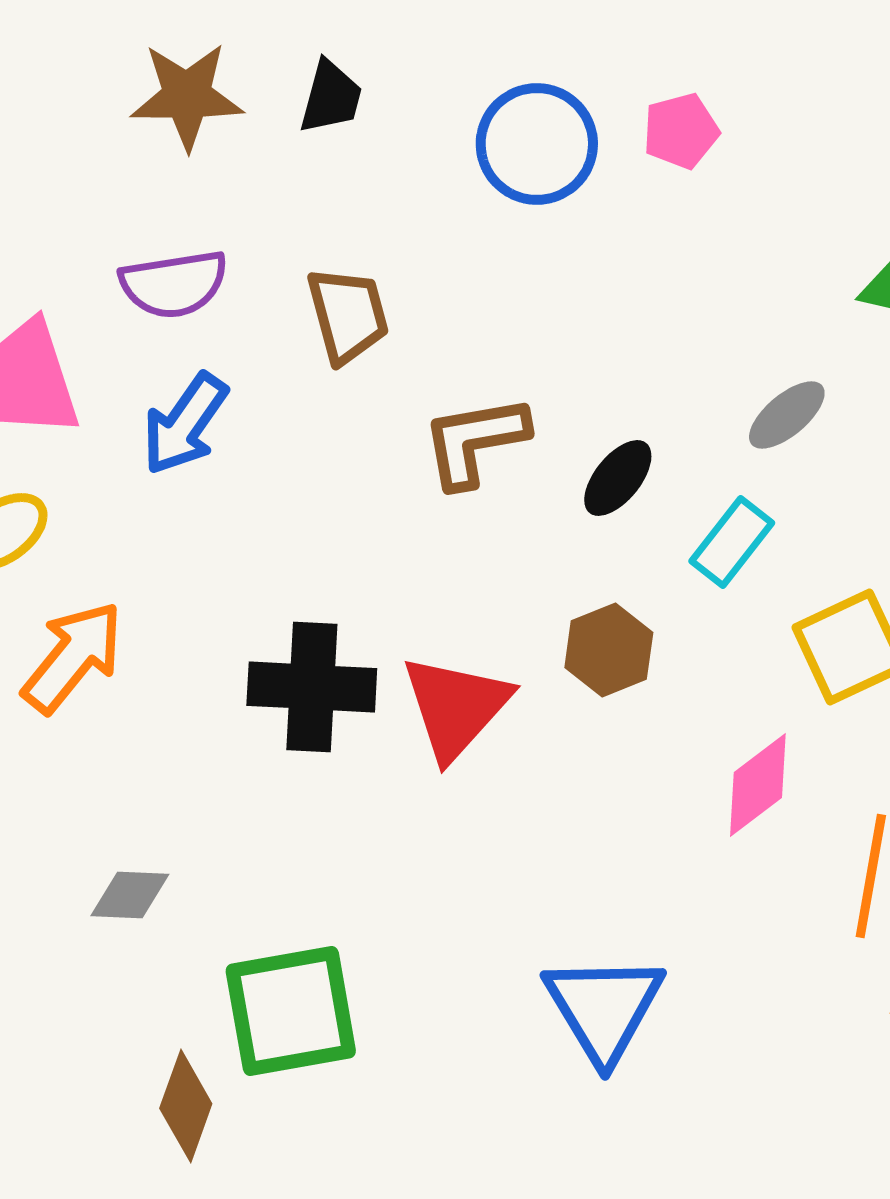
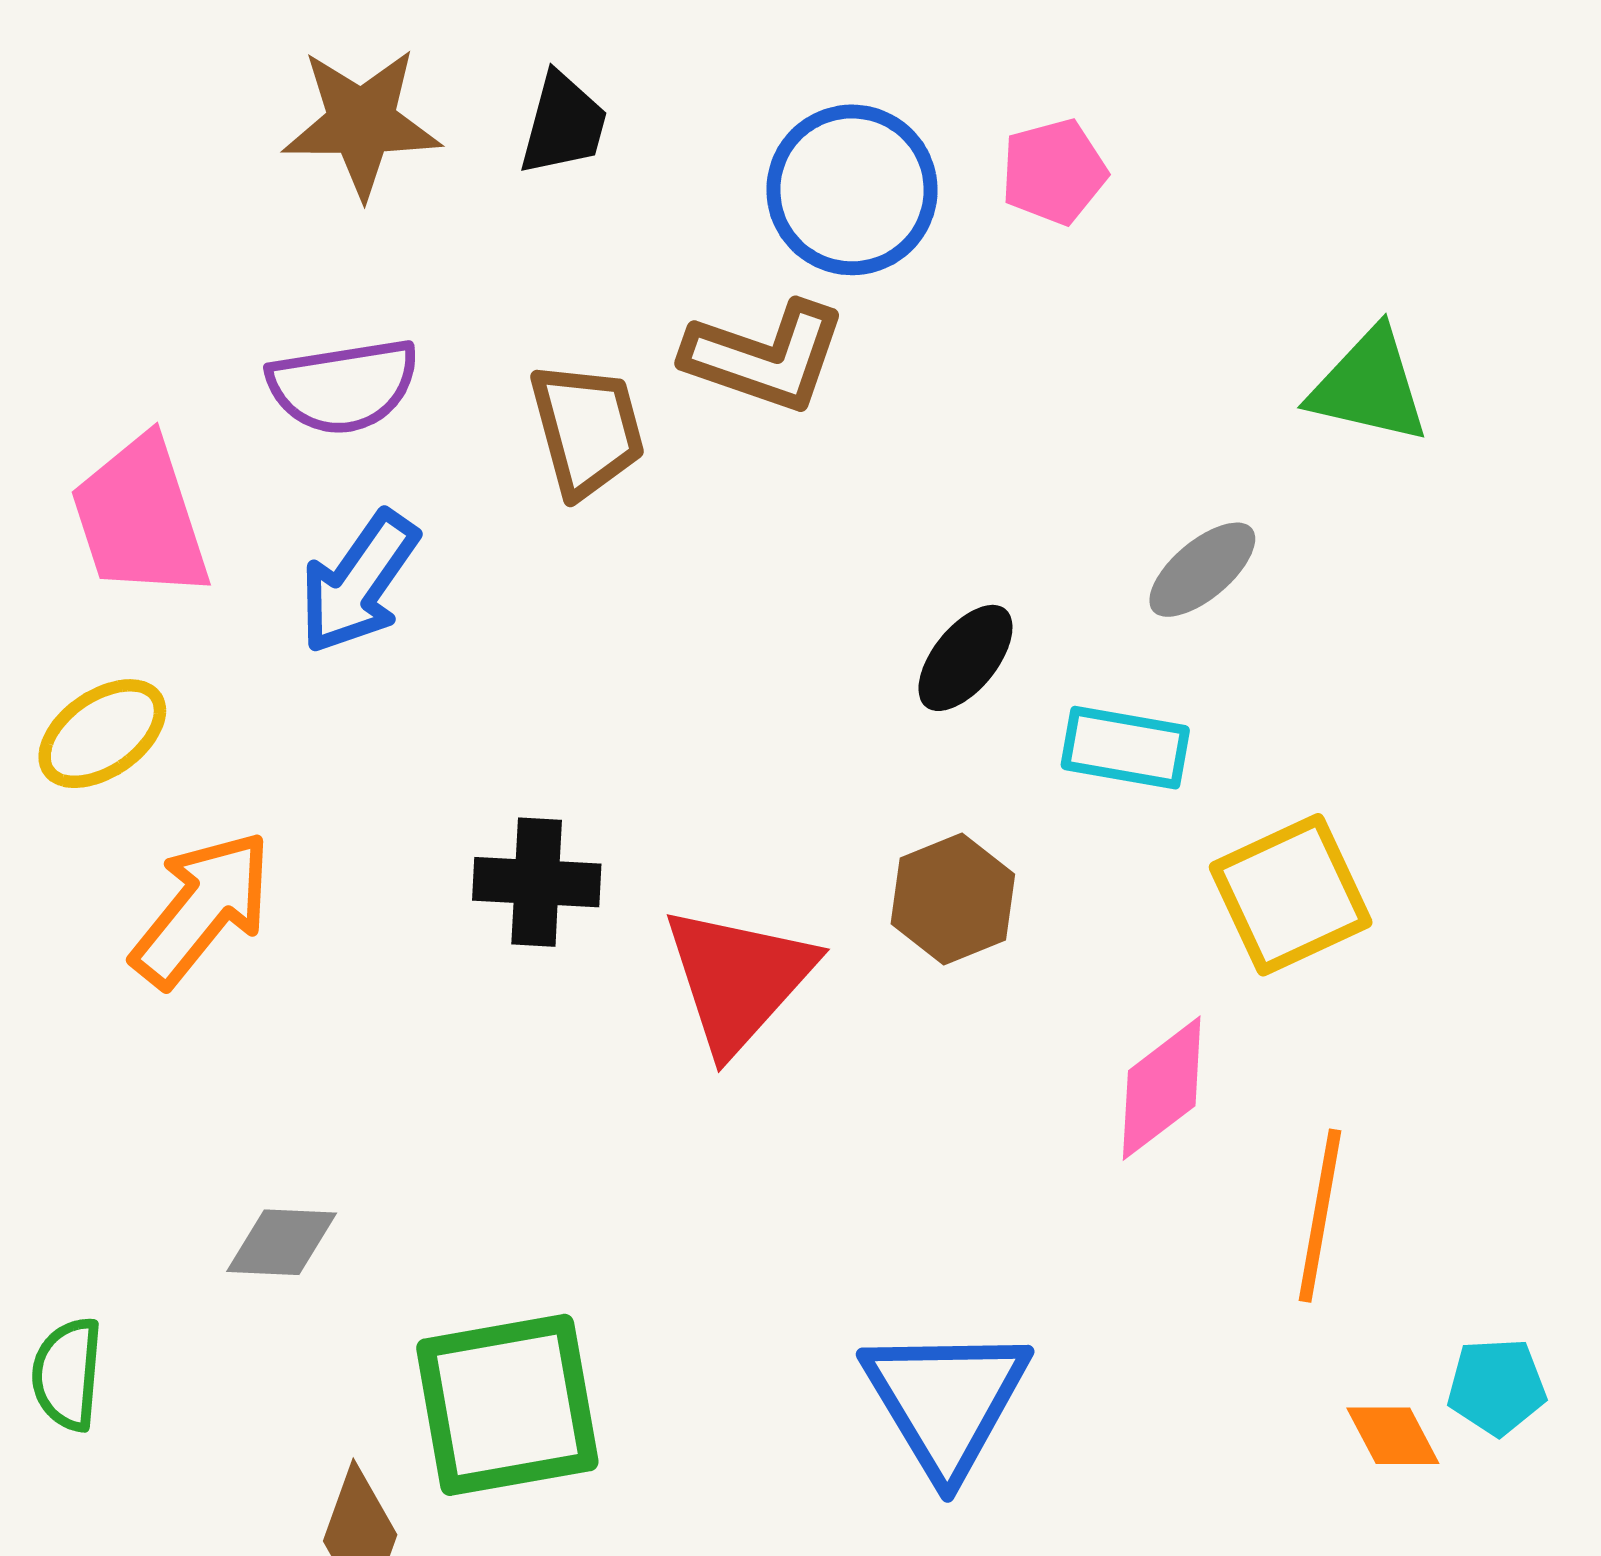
brown L-shape: (475, 441) -> (765, 357), moved, turned -151
cyan rectangle: (732, 542) -> (1125, 748), turned 62
black cross: (312, 687) -> (537, 882), moved, size x0.7

